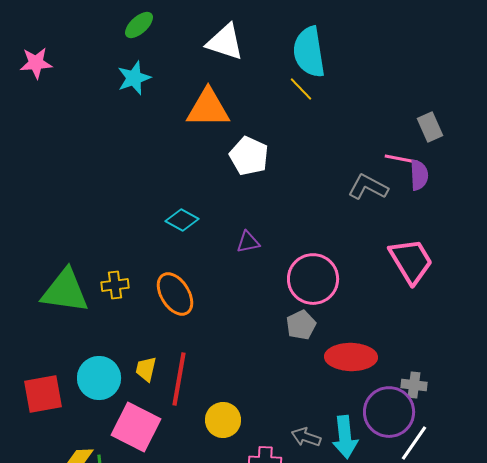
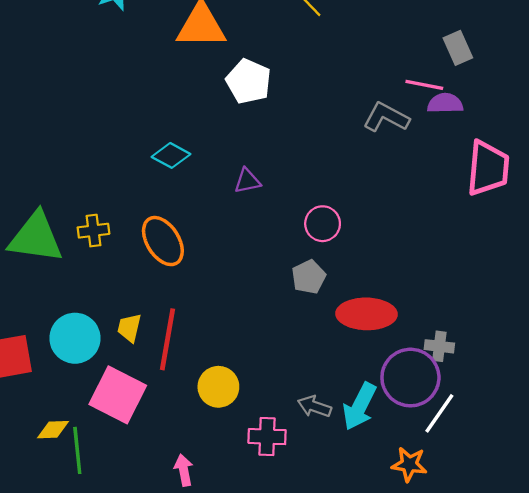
purple semicircle: (419, 175) -> (445, 103), turned -88
pink trapezoid: (411, 261) -> (488, 168), moved, turned 36
pink circle: (313, 279) -> (323, 224), size x0.6
cyan arrow: (345, 437) -> (360, 406), turned 33

